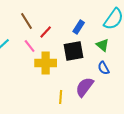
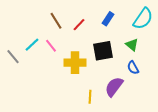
blue rectangle: (79, 27) -> (108, 19), moved
red line: (46, 32) -> (79, 25), moved
pink line: (30, 46) -> (51, 46), moved

